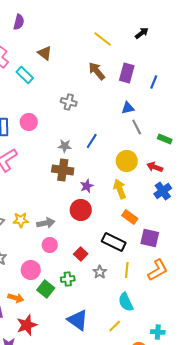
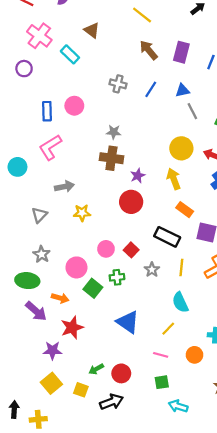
yellow line: (103, 39) -> (142, 15), moved
blue line: (92, 141) -> (151, 89), moved
yellow star: (21, 220) -> (82, 213), moved
gray arrow: (46, 223) -> (64, 187), moved
pink circle: (50, 245) -> (106, 249), moved

